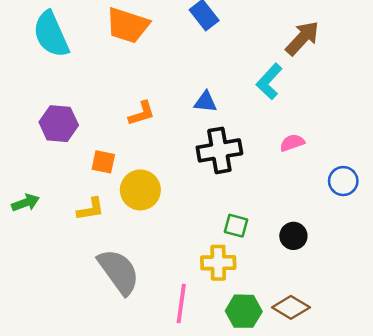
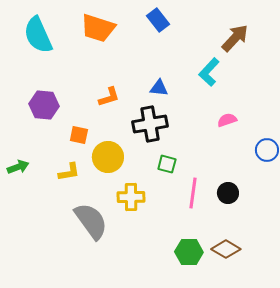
black cross: (219, 150) -> (150, 124), moved
green square: (236, 226) -> (167, 164), moved
yellow cross: (218, 263) -> (131, 197), moved
pink line: (181, 304) -> (193, 193), moved

